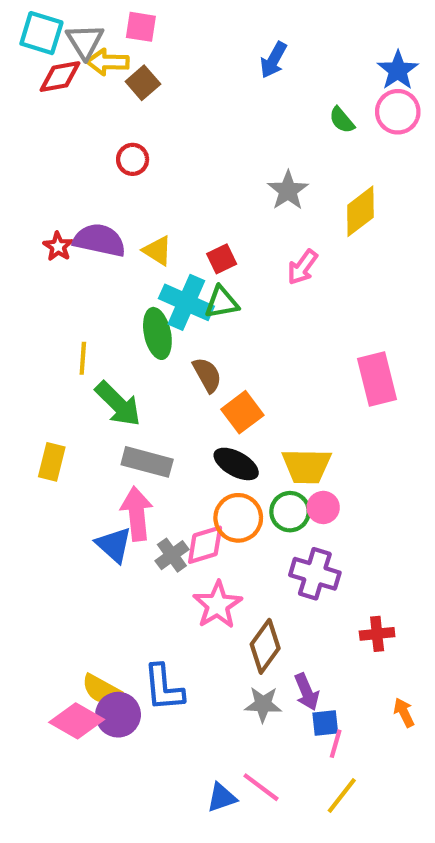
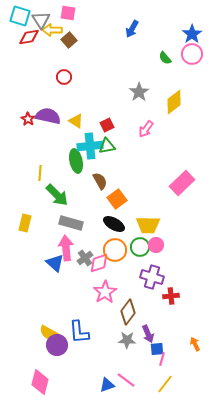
cyan cross: (186, 302) -> (90, 146), turned -30
pink rectangle: (377, 379) -> (182, 183), turned 60
gray cross: (172, 555) -> (85, 258), moved
red cross: (377, 634) -> (171, 296), moved
pink diamond: (77, 721) -> (40, 382), moved, turned 75

